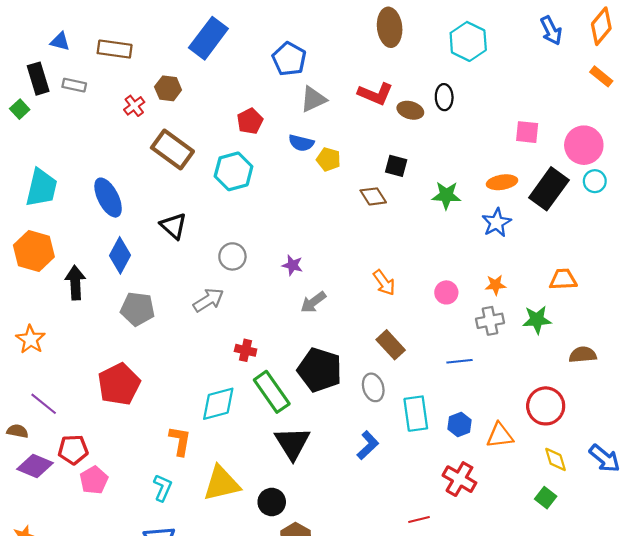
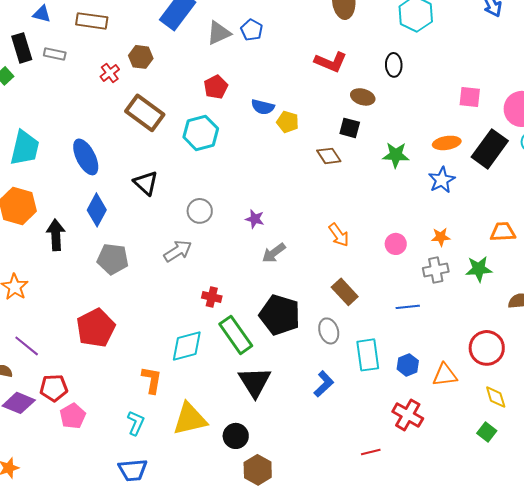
blue pentagon: (289, 59) -> (252, 30), size x0.7
gray triangle: (313, 99) -> (219, 33), moved
brown ellipse: (410, 110) -> (363, 97), moved

